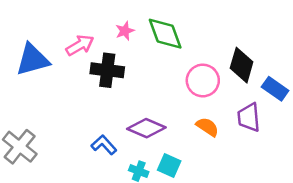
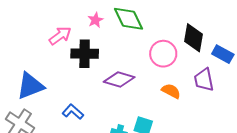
blue triangle: (33, 60) -> (30, 86), moved
purple diamond: (146, 128) -> (119, 80), moved
blue L-shape: (104, 145) -> (73, 112), moved

